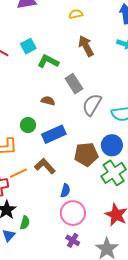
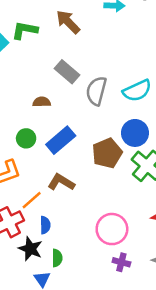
green L-shape: (48, 61) -> (25, 30), moved
blue semicircle: (65, 191) -> (45, 225), moved

